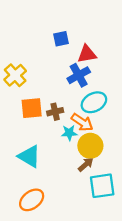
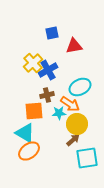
yellow cross: (15, 75) -> (33, 63), moved
blue cross: (79, 75) -> (48, 70), moved
orange square: (32, 108) -> (34, 111), moved
orange ellipse: (32, 200) -> (29, 151), moved

